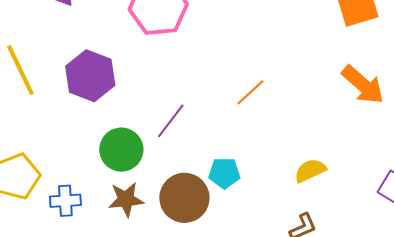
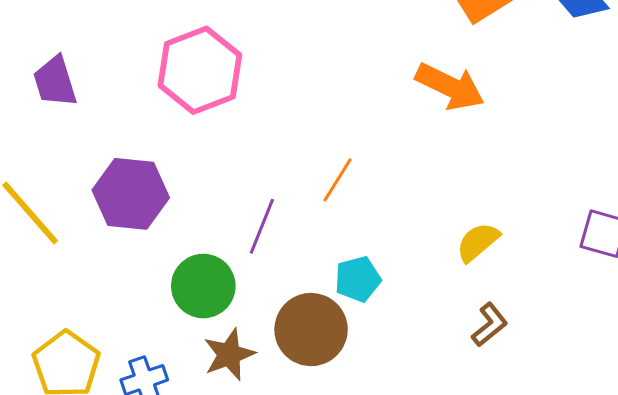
orange arrow: (363, 85) -> (450, 86), moved
orange line: (250, 92) -> (337, 180), moved

